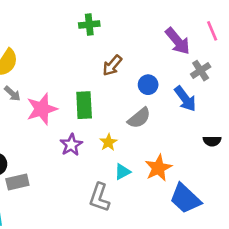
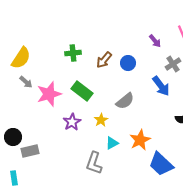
green cross: (89, 24) -> (73, 53), moved
purple arrow: (178, 41) -> (155, 41), size x0.6
blue circle: (148, 85) -> (128, 63), moved
green rectangle: (84, 105) -> (82, 91), turned -50

